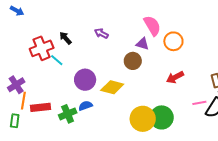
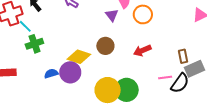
purple triangle: (142, 44) -> (112, 15), turned 32
brown circle: (133, 61) -> (105, 46), moved
purple circle: (85, 80) -> (70, 72), moved
green cross: (68, 114) -> (34, 44), moved

